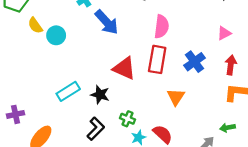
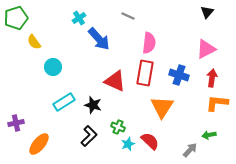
pink triangle: (224, 33) -> (206, 49), size x1.5
cyan circle: (56, 35) -> (53, 67), moved
blue cross: (194, 62) -> (179, 75), turned -36
orange triangle: (176, 97) -> (162, 107), size x1.4

